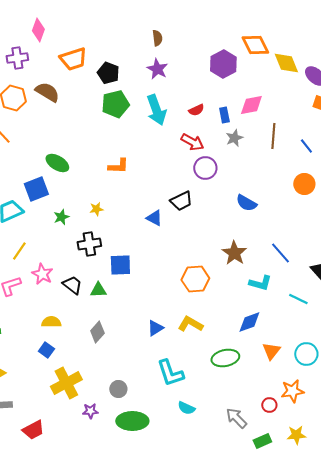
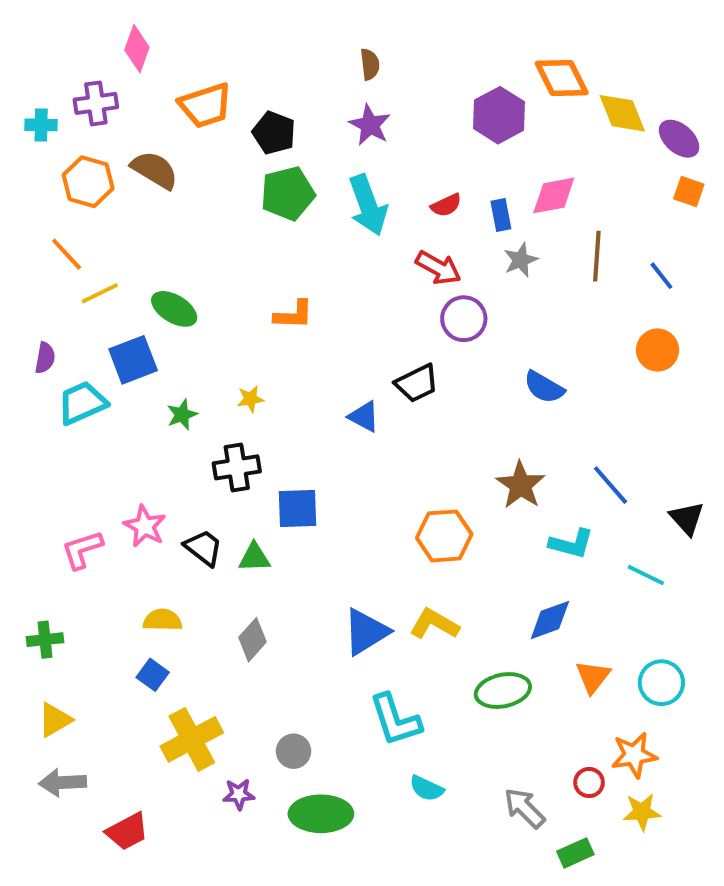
yellow line: (19, 251) -> (100, 293), moved, turned 30
blue triangle: (155, 328) -> (366, 632), size x1.5
yellow star: (296, 435) -> (642, 812), moved

